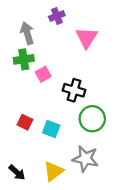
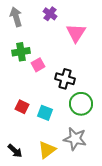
purple cross: (57, 16) -> (50, 14), turned -32
gray arrow: (27, 33) -> (16, 17), moved

